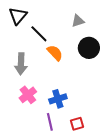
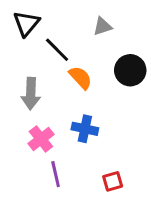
gray triangle: (78, 21) -> (102, 26), moved
blue cross: (58, 99) -> (85, 129), moved, turned 30
purple line: (50, 122) -> (56, 174), moved

